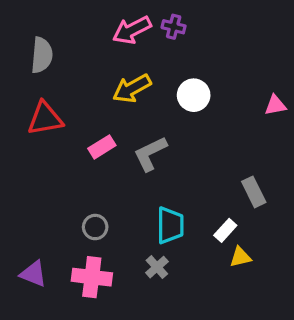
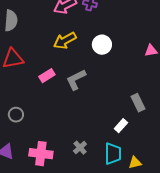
cyan trapezoid: (170, 225) -> (113, 154), moved
gray circle: (95, 227) -> (16, 115), moved
yellow triangle: (240, 257) -> (135, 163), moved

